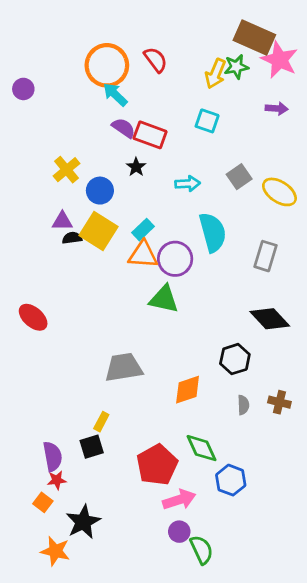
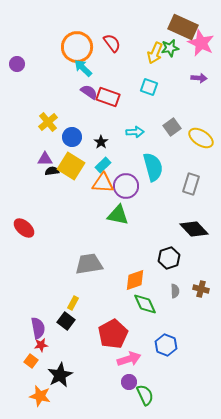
black star: (136, 167) -> (101, 142), moved
black square: (92, 447) -> (66, 321), turned -36
green diamond: (202, 448) -> (145, 304), moved

